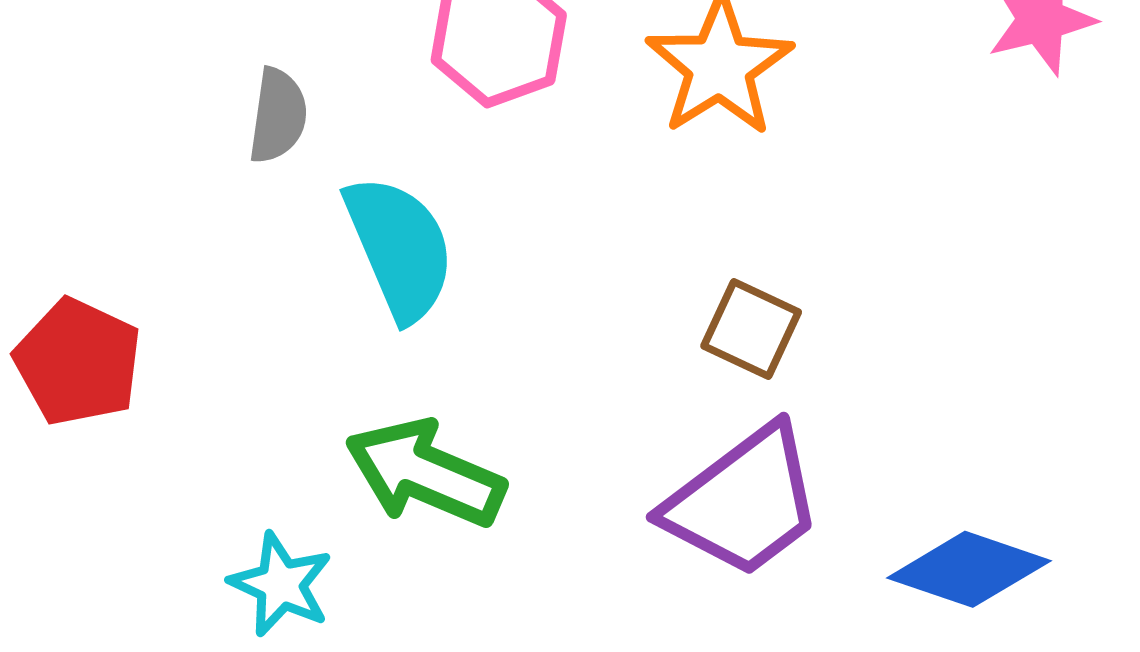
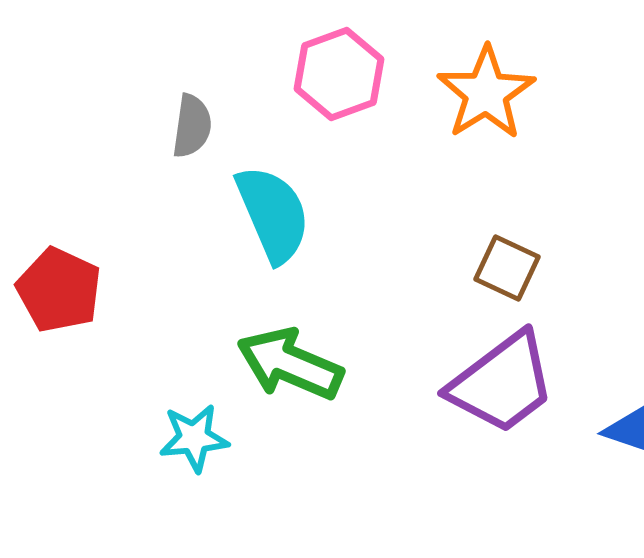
cyan star: (281, 584) -> (194, 438), turned -30

